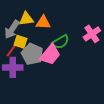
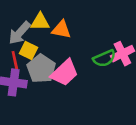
green semicircle: (61, 42) -> (104, 58), moved
red line: (11, 50) -> (15, 60), turned -56

